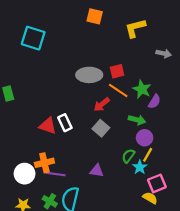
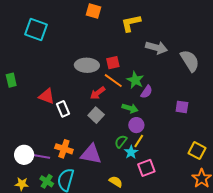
gray arrow: (164, 53) -> (156, 48), size x1.5
red triangle: (48, 126) -> (47, 96), moved
orange cross: (44, 163) -> (64, 149), moved, turned 30
purple triangle: (97, 171) -> (91, 154), size x1.6
purple line: (56, 174) -> (41, 156), moved
yellow semicircle: (150, 198) -> (116, 182), moved

